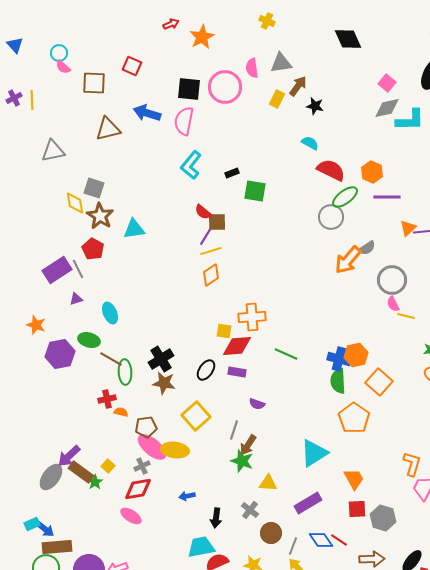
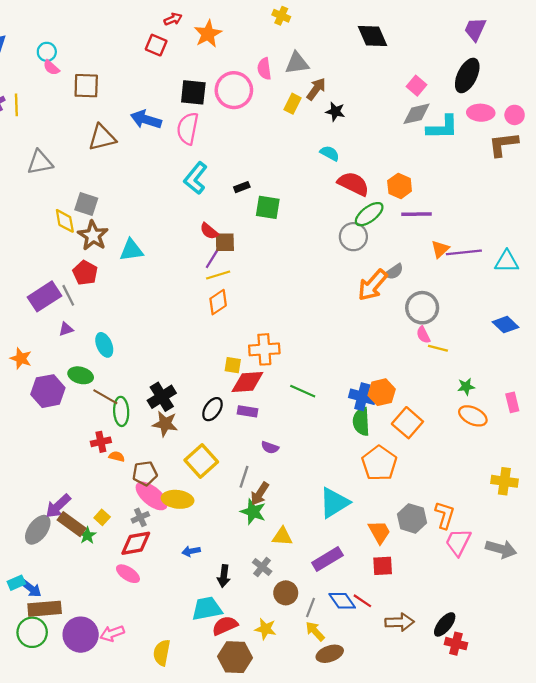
red square: (132, 66) -> (156, 45), moved
gray hexagon: (383, 518) -> (412, 518), moved

